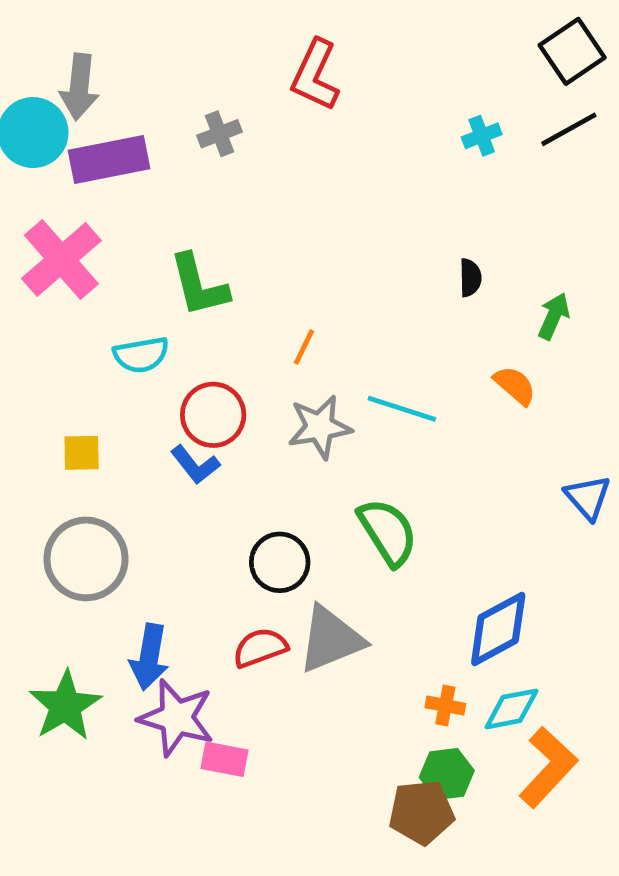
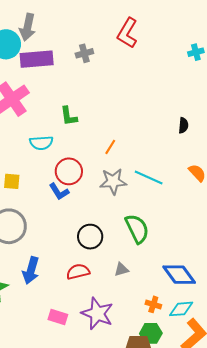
cyan cross: (482, 136) -> (196, 52), moved
green L-shape: (199, 285) -> (69, 116), size x0.7
blue diamond: (498, 629) -> (179, 275), turned 76
gray triangle: (331, 639) -> (121, 269), moved, size x0.5
purple star: (176, 718) -> (97, 313), moved

